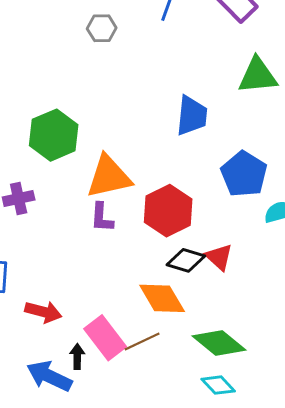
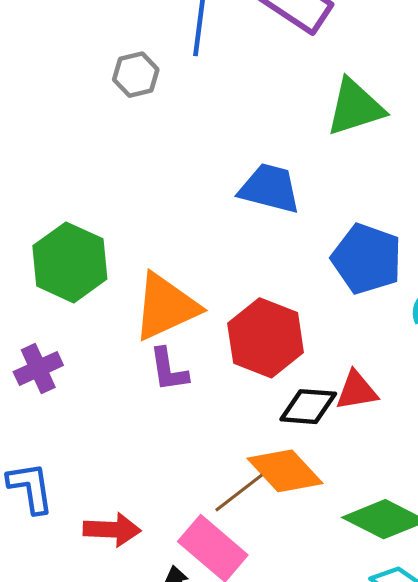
gray hexagon: (102, 28) -> (136, 75), moved
blue trapezoid: (192, 116) -> (270, 188), turned -69
red triangle: (219, 257) -> (357, 391), turned -40
brown line: (142, 341) -> (239, 493), moved

